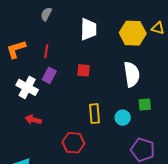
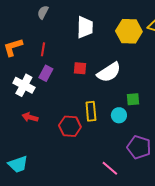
white semicircle: (132, 74) -> (109, 72), moved, turned 65
green square: (145, 105) -> (133, 99), moved
red hexagon: (73, 143) -> (70, 126), moved

